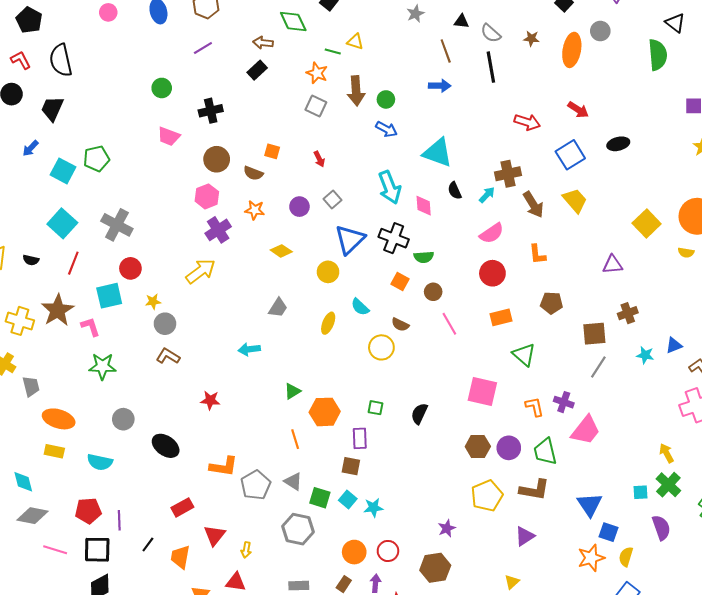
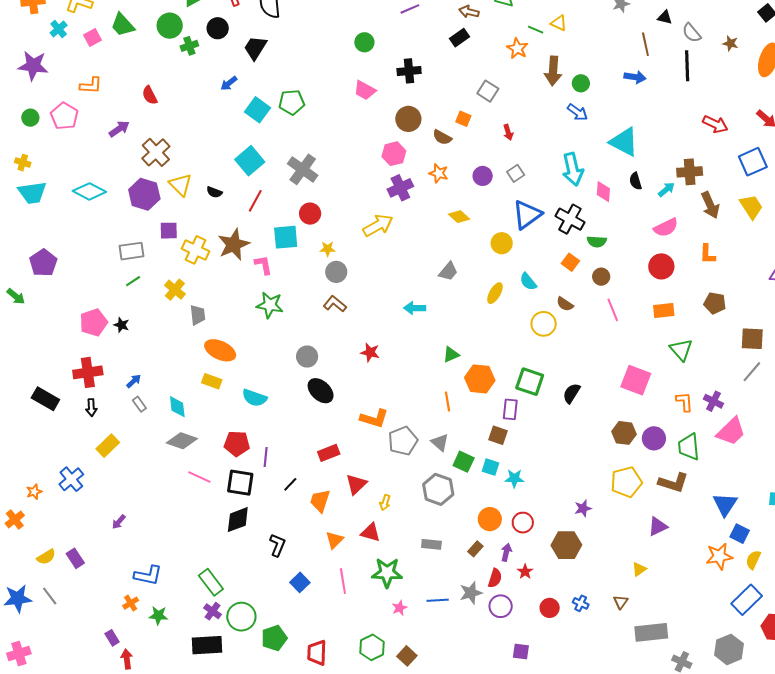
gray square: (316, 106) -> (488, 91), moved
green square: (375, 408) -> (530, 382), size x1.8
gray circle: (123, 419) -> (307, 357), moved
cyan square: (348, 499) -> (491, 467), turned -30

